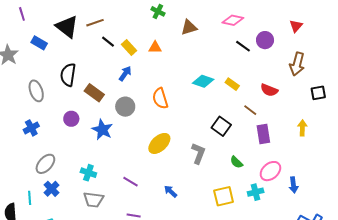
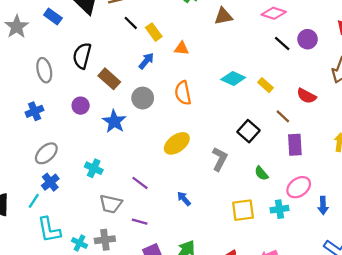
orange triangle: (155, 47) -> (182, 48), moved
cyan line: (30, 198) -> (34, 201), moved, turned 32
gray trapezoid: (94, 200) -> (111, 204), moved

